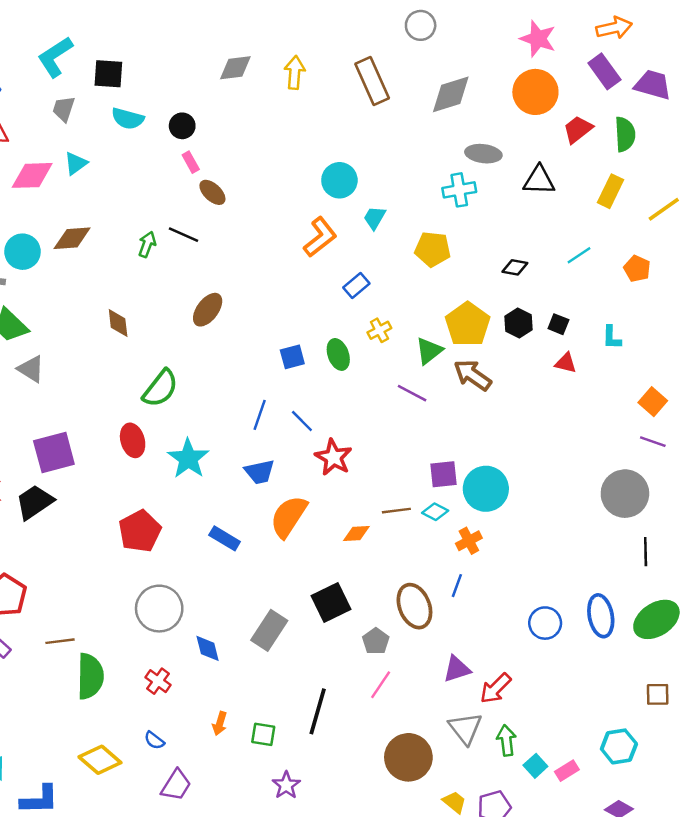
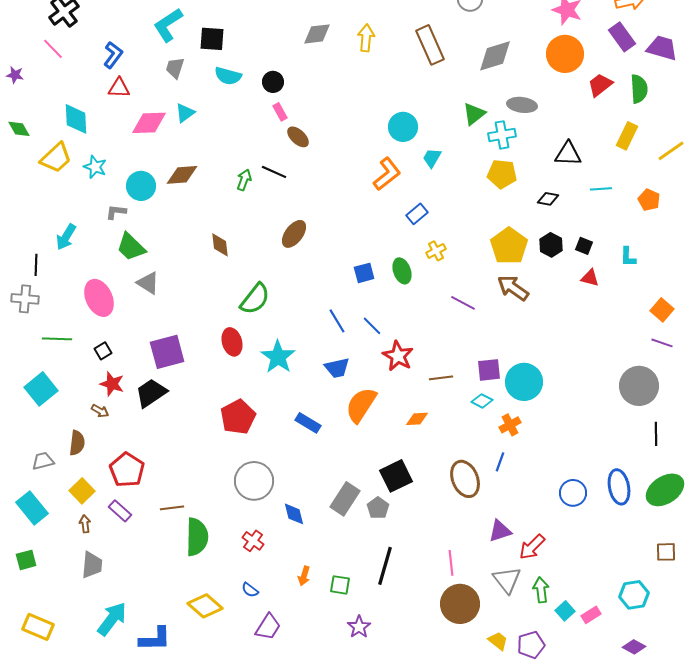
black triangle: (539, 180) -> (568, 154), moved
yellow pentagon: (433, 249) -> (502, 174), moved
cyan line: (579, 255) -> (601, 189), turned 30
green triangle: (429, 351) -> (474, 114), moved
blue line: (260, 415) -> (337, 321), turned -50
brown line: (396, 511) -> (441, 378), moved
gray pentagon: (376, 641) -> (378, 508), moved
pink line: (381, 685) -> (451, 563), moved, turned -40

